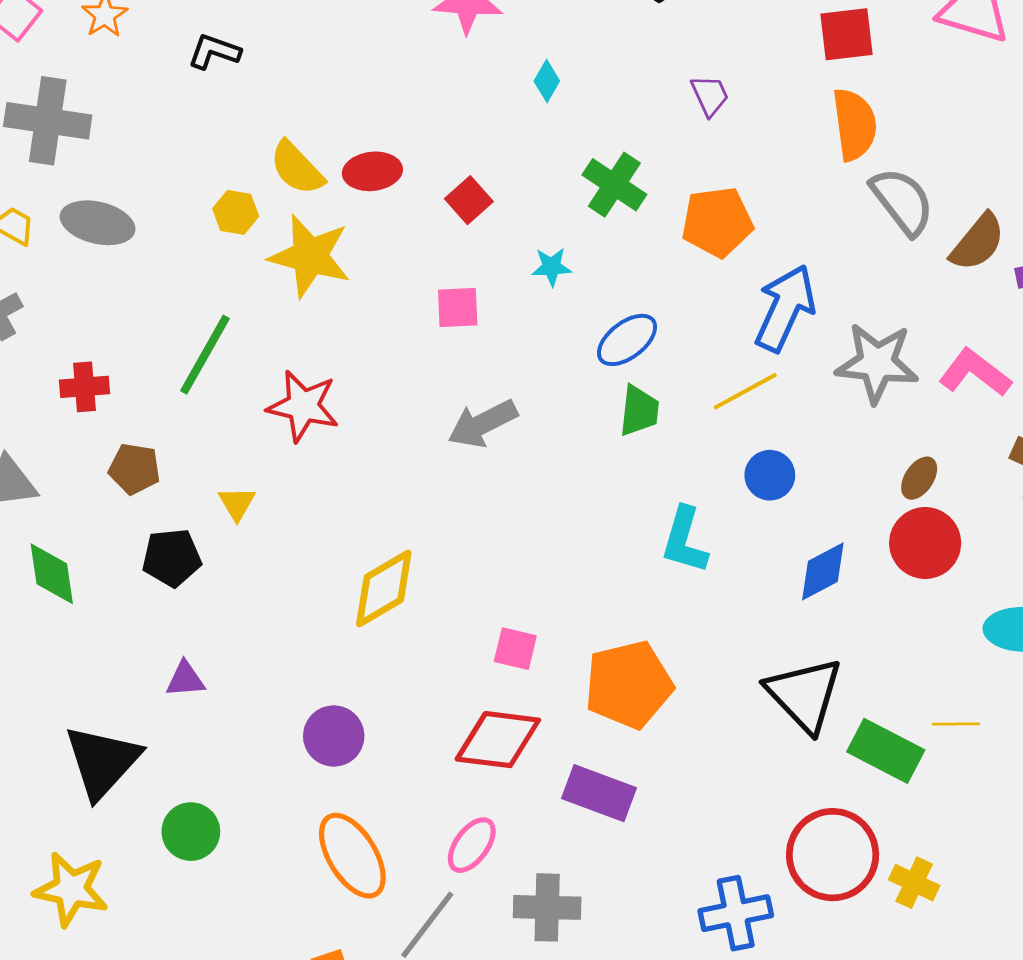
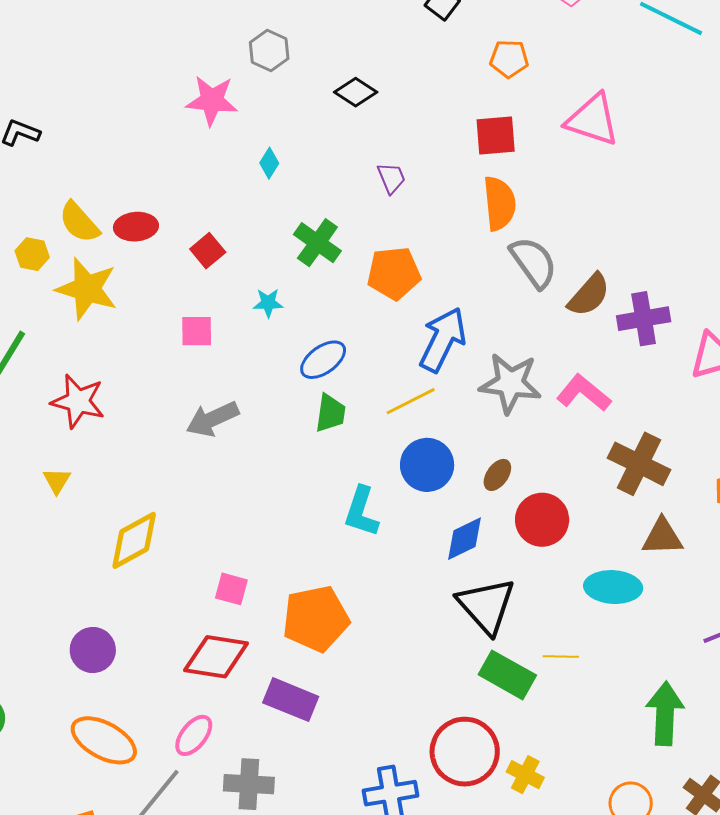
blue circle: (770, 475) -> (427, 465), size x1.4
brown ellipse: (919, 478) -> (497, 475), moved
yellow triangle: (237, 503) -> (57, 481), moved
black triangle: (804, 695) -> (486, 606), moved
orange ellipse: (352, 856) -> (104, 740), turned -32

